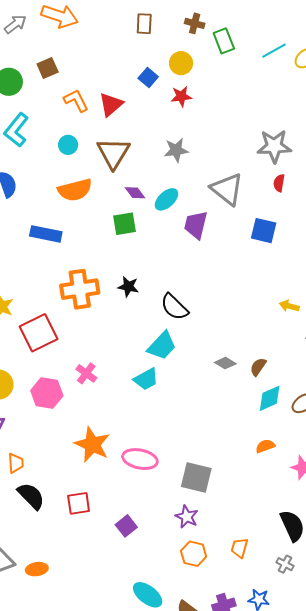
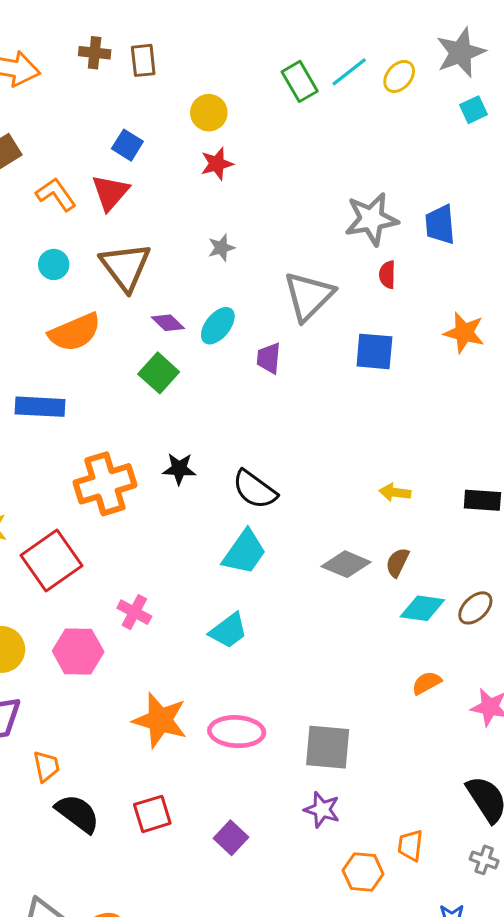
brown cross: (195, 23) -> (95, 53), moved
green rectangle: (224, 41) -> (300, 81), moved
blue square: (148, 78) -> (127, 145), moved
gray star: (176, 150) -> (221, 248), size x0.7
gray triangle: (227, 189) -> (309, 296), turned 45
green square: (124, 224) -> (159, 373), turned -30
purple trapezoid: (196, 225) -> (269, 358), size x0.7
yellow arrow: (289, 306) -> (395, 492), moved
gray diamond: (225, 363) -> (346, 564), size x1.4
cyan trapezoid: (146, 379) -> (228, 631), moved
cyan diamond: (270, 398) -> (422, 608), turned 40
orange hexagon: (194, 554) -> (363, 872), moved

